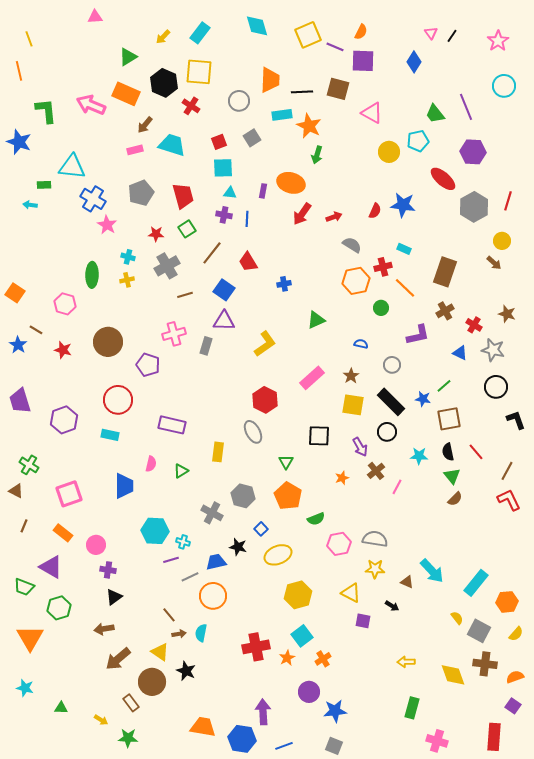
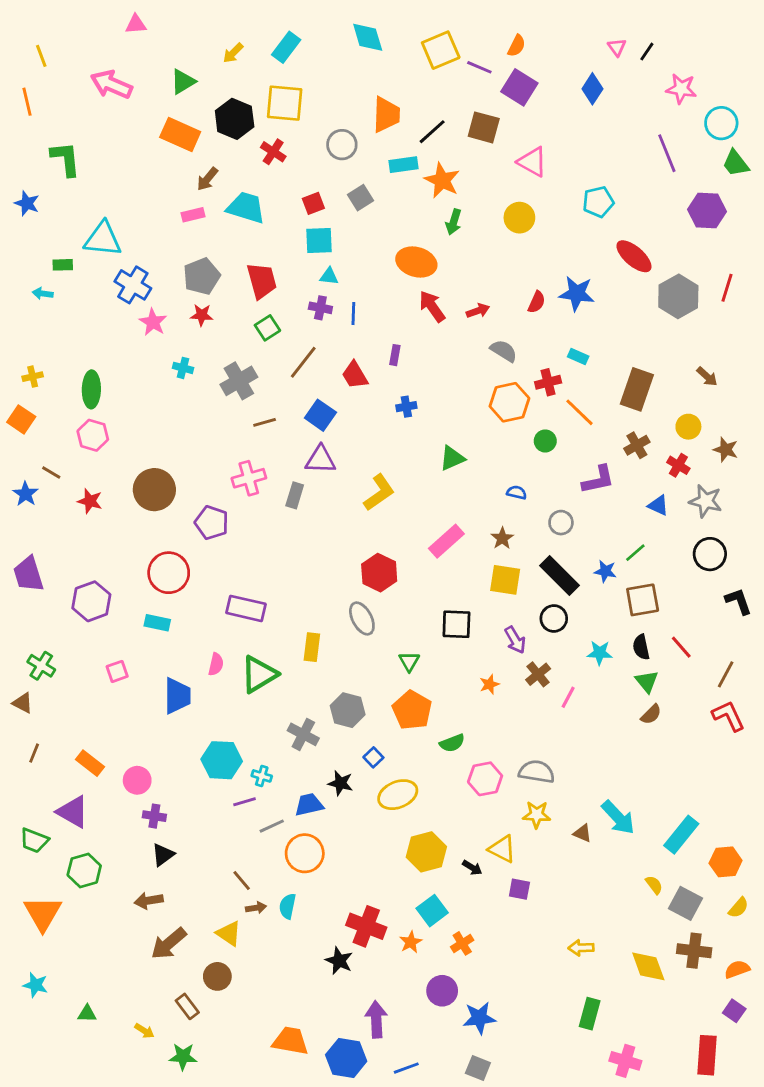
pink star: (498, 41) -> (681, 89), moved, turned -30
purple square: (363, 61) -> (519, 87), turned 30
black line: (302, 92) -> (432, 132), turned -40
pink arrow: (91, 105) -> (111, 84), moved
green trapezoid: (435, 114) -> (736, 163), moved
blue star: (19, 142) -> (27, 203), size x0.7
yellow circle: (389, 152) -> (519, 218), moved
purple hexagon: (473, 152) -> (707, 210), moved
purple rectangle: (263, 191) -> (395, 355), moved
red arrow: (302, 214) -> (432, 306), turned 110
red star: (156, 234) -> (202, 315), moved
yellow circle: (502, 241) -> (688, 427), moved
green ellipse: (92, 275) -> (91, 389), moved
yellow cross: (127, 280) -> (33, 377), moved
green triangle: (181, 471) -> (259, 674), size x1.8
pink square: (69, 494) -> (117, 671), moved, size x0.6
black arrow: (392, 606) -> (472, 868), moved
red cross: (256, 647) -> (366, 926), turned 32
black star: (186, 671) -> (339, 961), moved
brown circle: (152, 682) -> (217, 976), size x0.7

